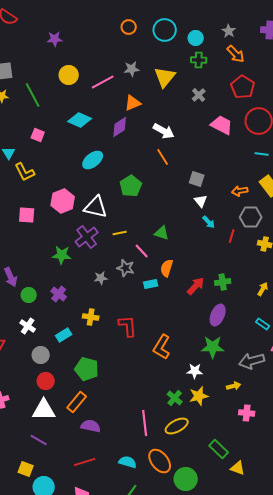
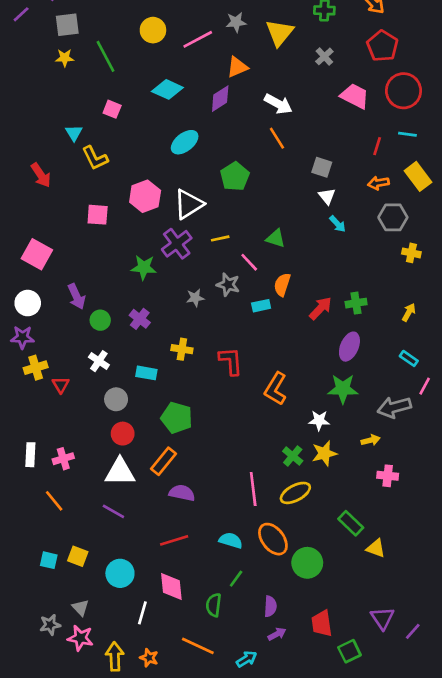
white triangle: (96, 207) -> (189, 204), turned -45
red line: (232, 236) -> (377, 146), moved
cyan rectangle: (64, 335) -> (146, 373), turned 42
yellow square: (26, 469) -> (78, 556), moved

